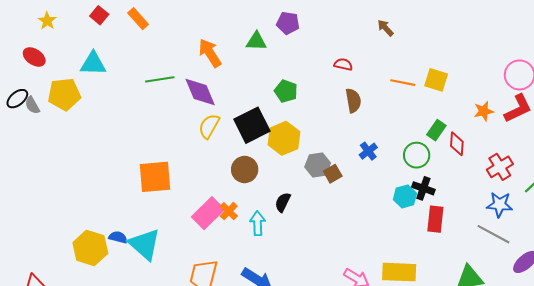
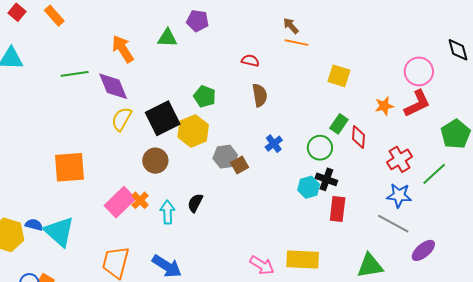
orange line: (403, 83) -> (297, 43), moved
green pentagon: (286, 91) -> (205, 96), moved
black semicircle: (283, 202) -> (195, 203), moved

